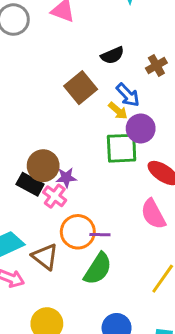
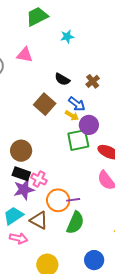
black semicircle: (112, 55) -> (62, 79), turned 63
brown circle: (43, 166) -> (21, 151), moved
purple star: (66, 178) -> (24, 190), moved, size x1.5

